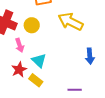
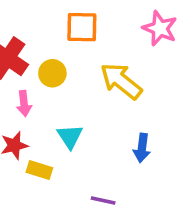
cyan triangle: (39, 61) -> (70, 136), moved
yellow rectangle: (36, 80) -> (39, 170), turned -32

